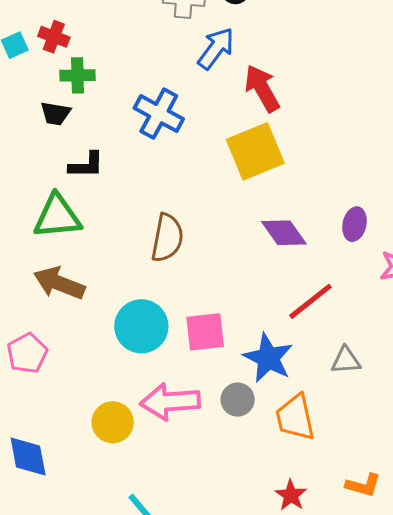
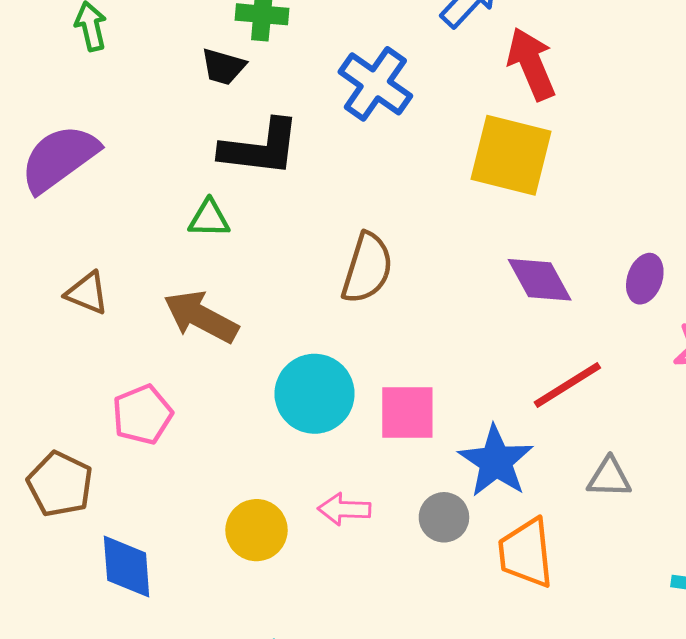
yellow square: (255, 151) -> (511, 155), turned 30
black L-shape: (86, 165) -> (260, 148), size x1.5
green triangle: (57, 217) -> (209, 219), size x0.6
pink arrow: (170, 402) -> (344, 509), size x0.6

